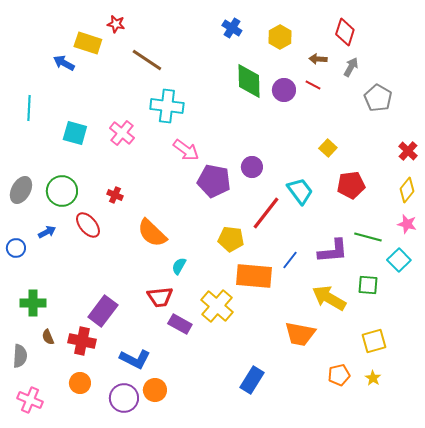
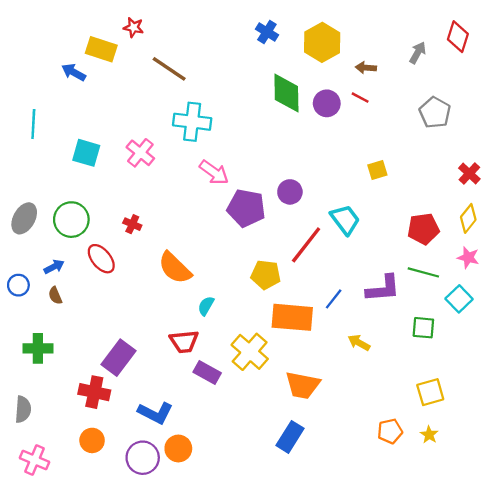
red diamond: (345, 32) -> (458, 37), moved
yellow hexagon: (280, 37) -> (322, 42), size x1.4
gray arrow: (351, 67) -> (418, 53), moved
yellow square: (328, 148) -> (377, 170), turned 30
red pentagon: (351, 185) -> (423, 229), moved
yellow arrow: (329, 298) -> (359, 343), moved, size x0.6
orange trapezoid: (300, 334) -> (303, 385), moved
brown semicircle: (48, 337) -> (55, 295), moved

